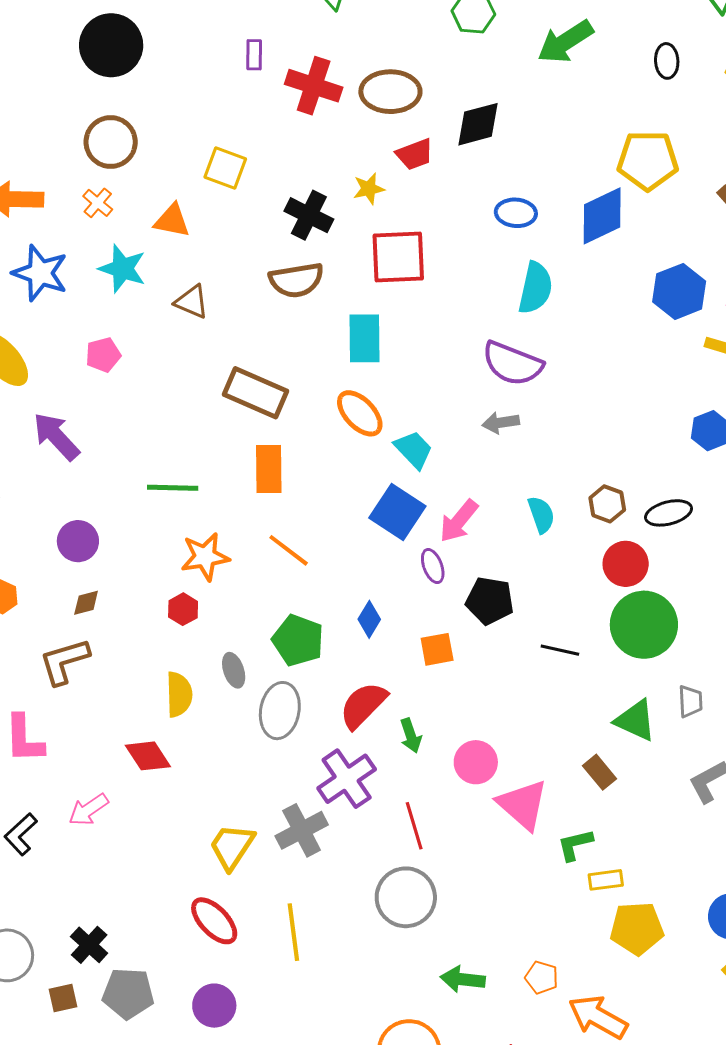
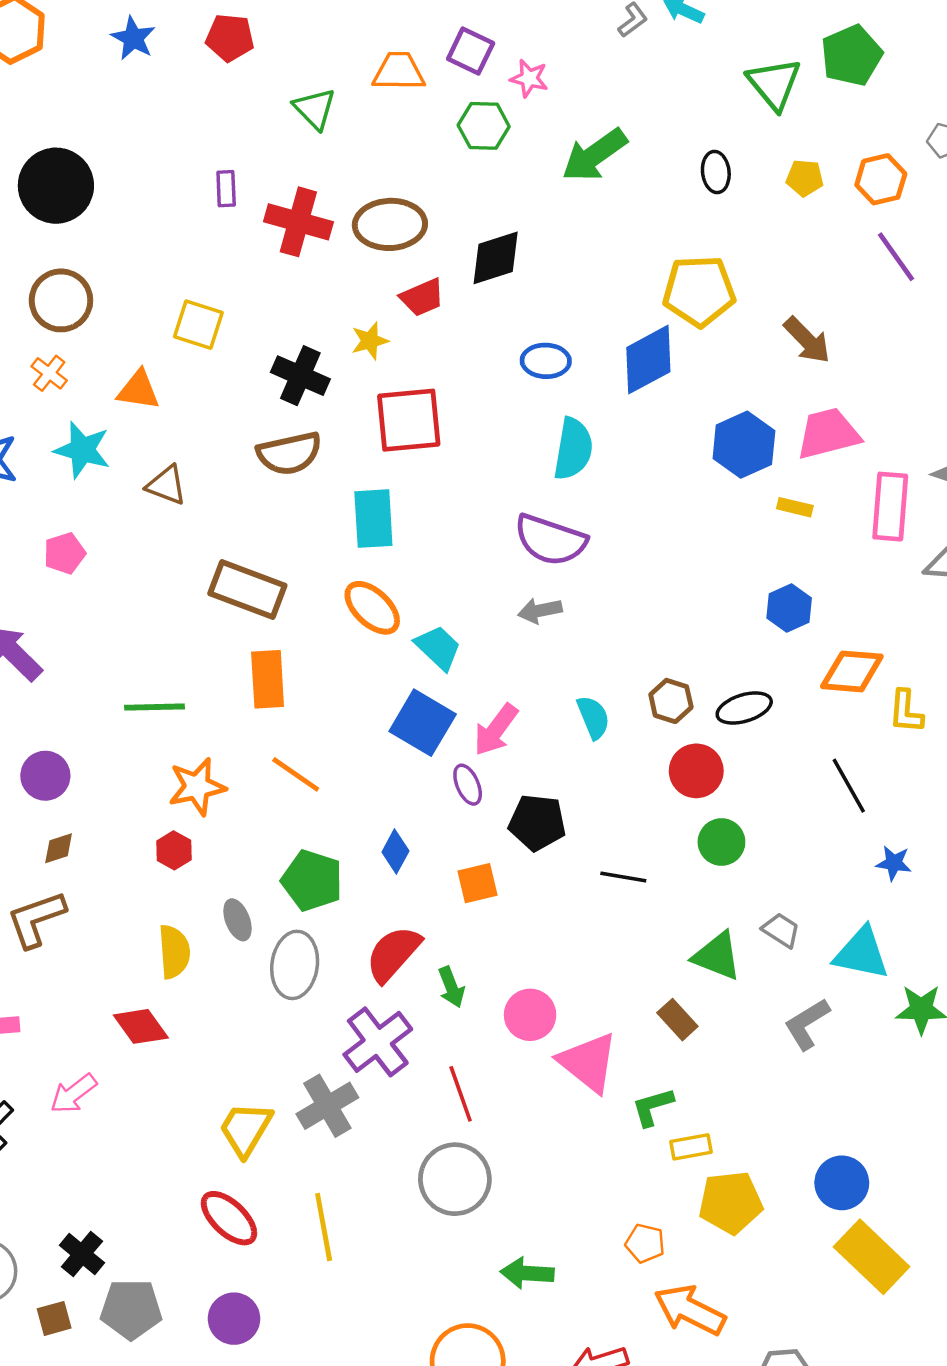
green circle: (644, 625) -> (721, 842), size x0.6
gray trapezoid: (690, 701) -> (781, 930), turned -52
orange pentagon: (542, 977) -> (645, 1243), moved

